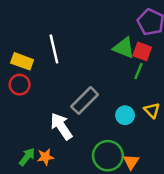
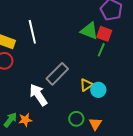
yellow triangle: (152, 110) -> (86, 85), moved, turned 40
cyan circle: (125, 115) -> (98, 90), moved
green circle: (108, 156) -> (76, 119), size x0.6

